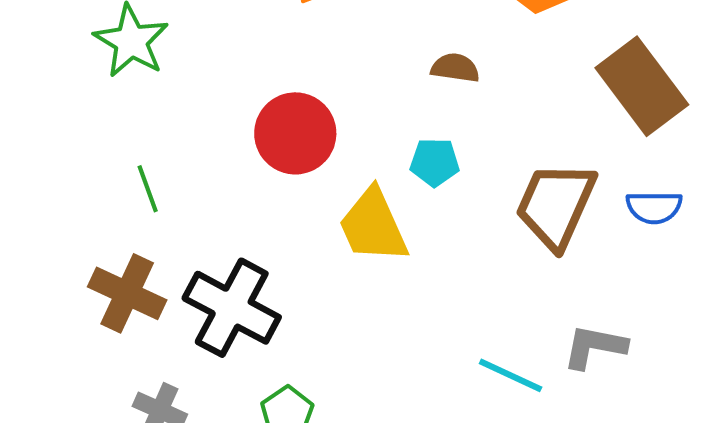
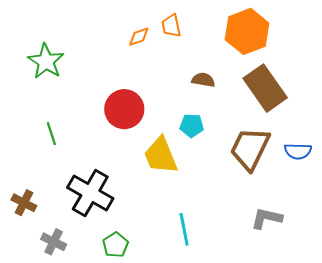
brown rectangle: (642, 86) -> (265, 88), moved
brown cross: (127, 293) -> (24, 203), moved, size x0.7
cyan line: (511, 375) -> (184, 229), moved, turned 52

